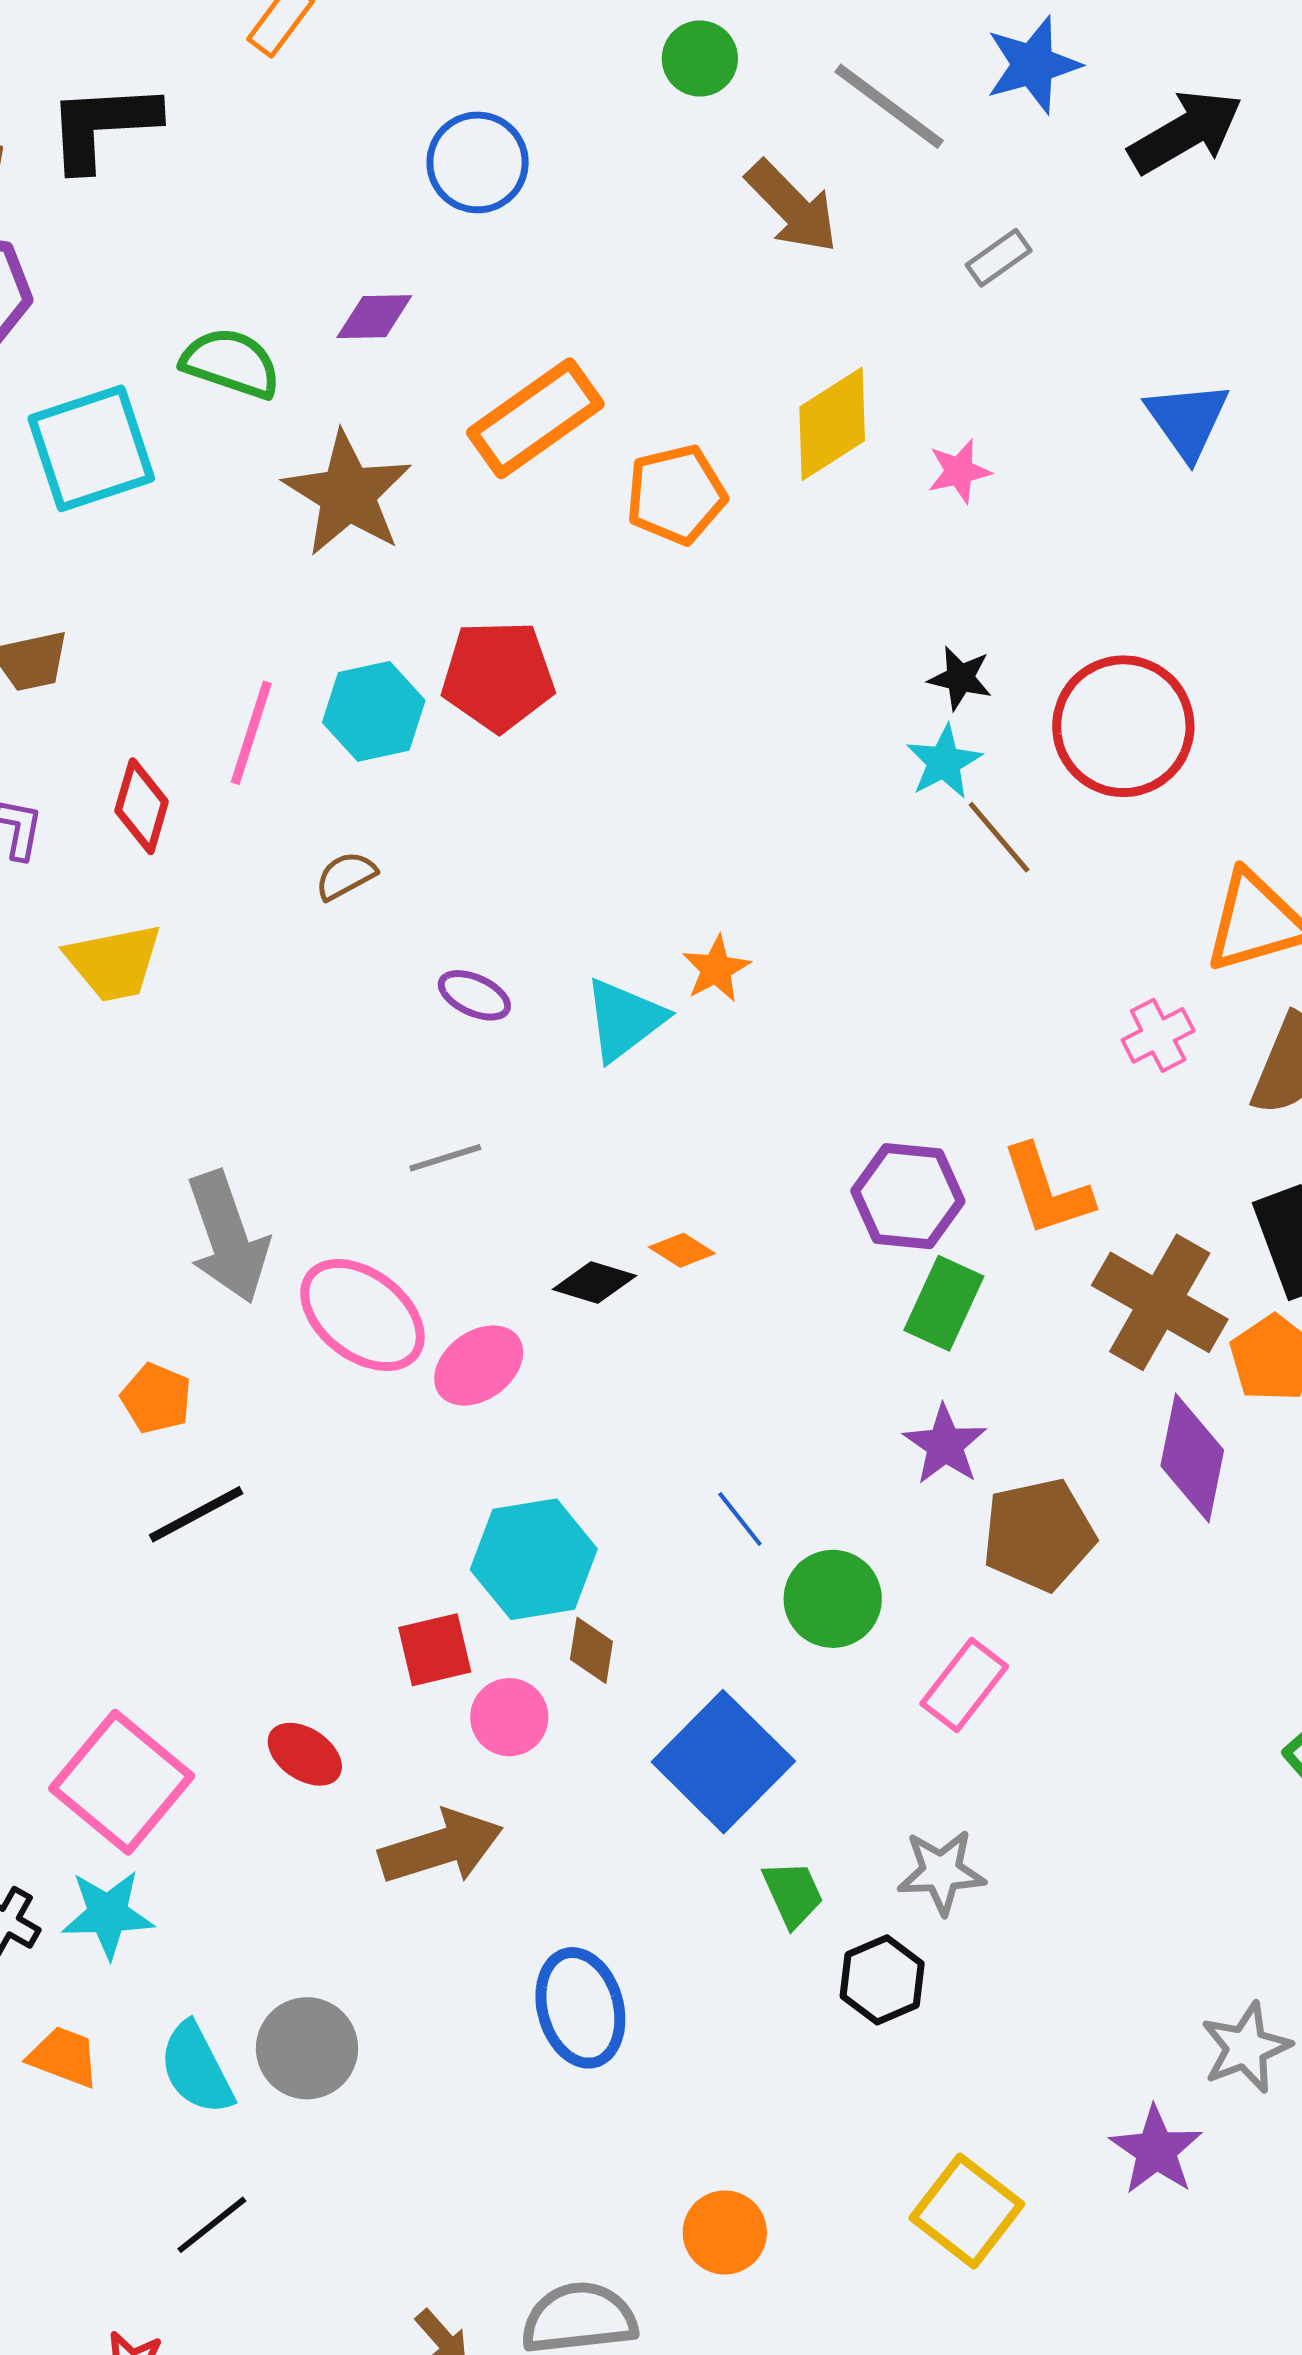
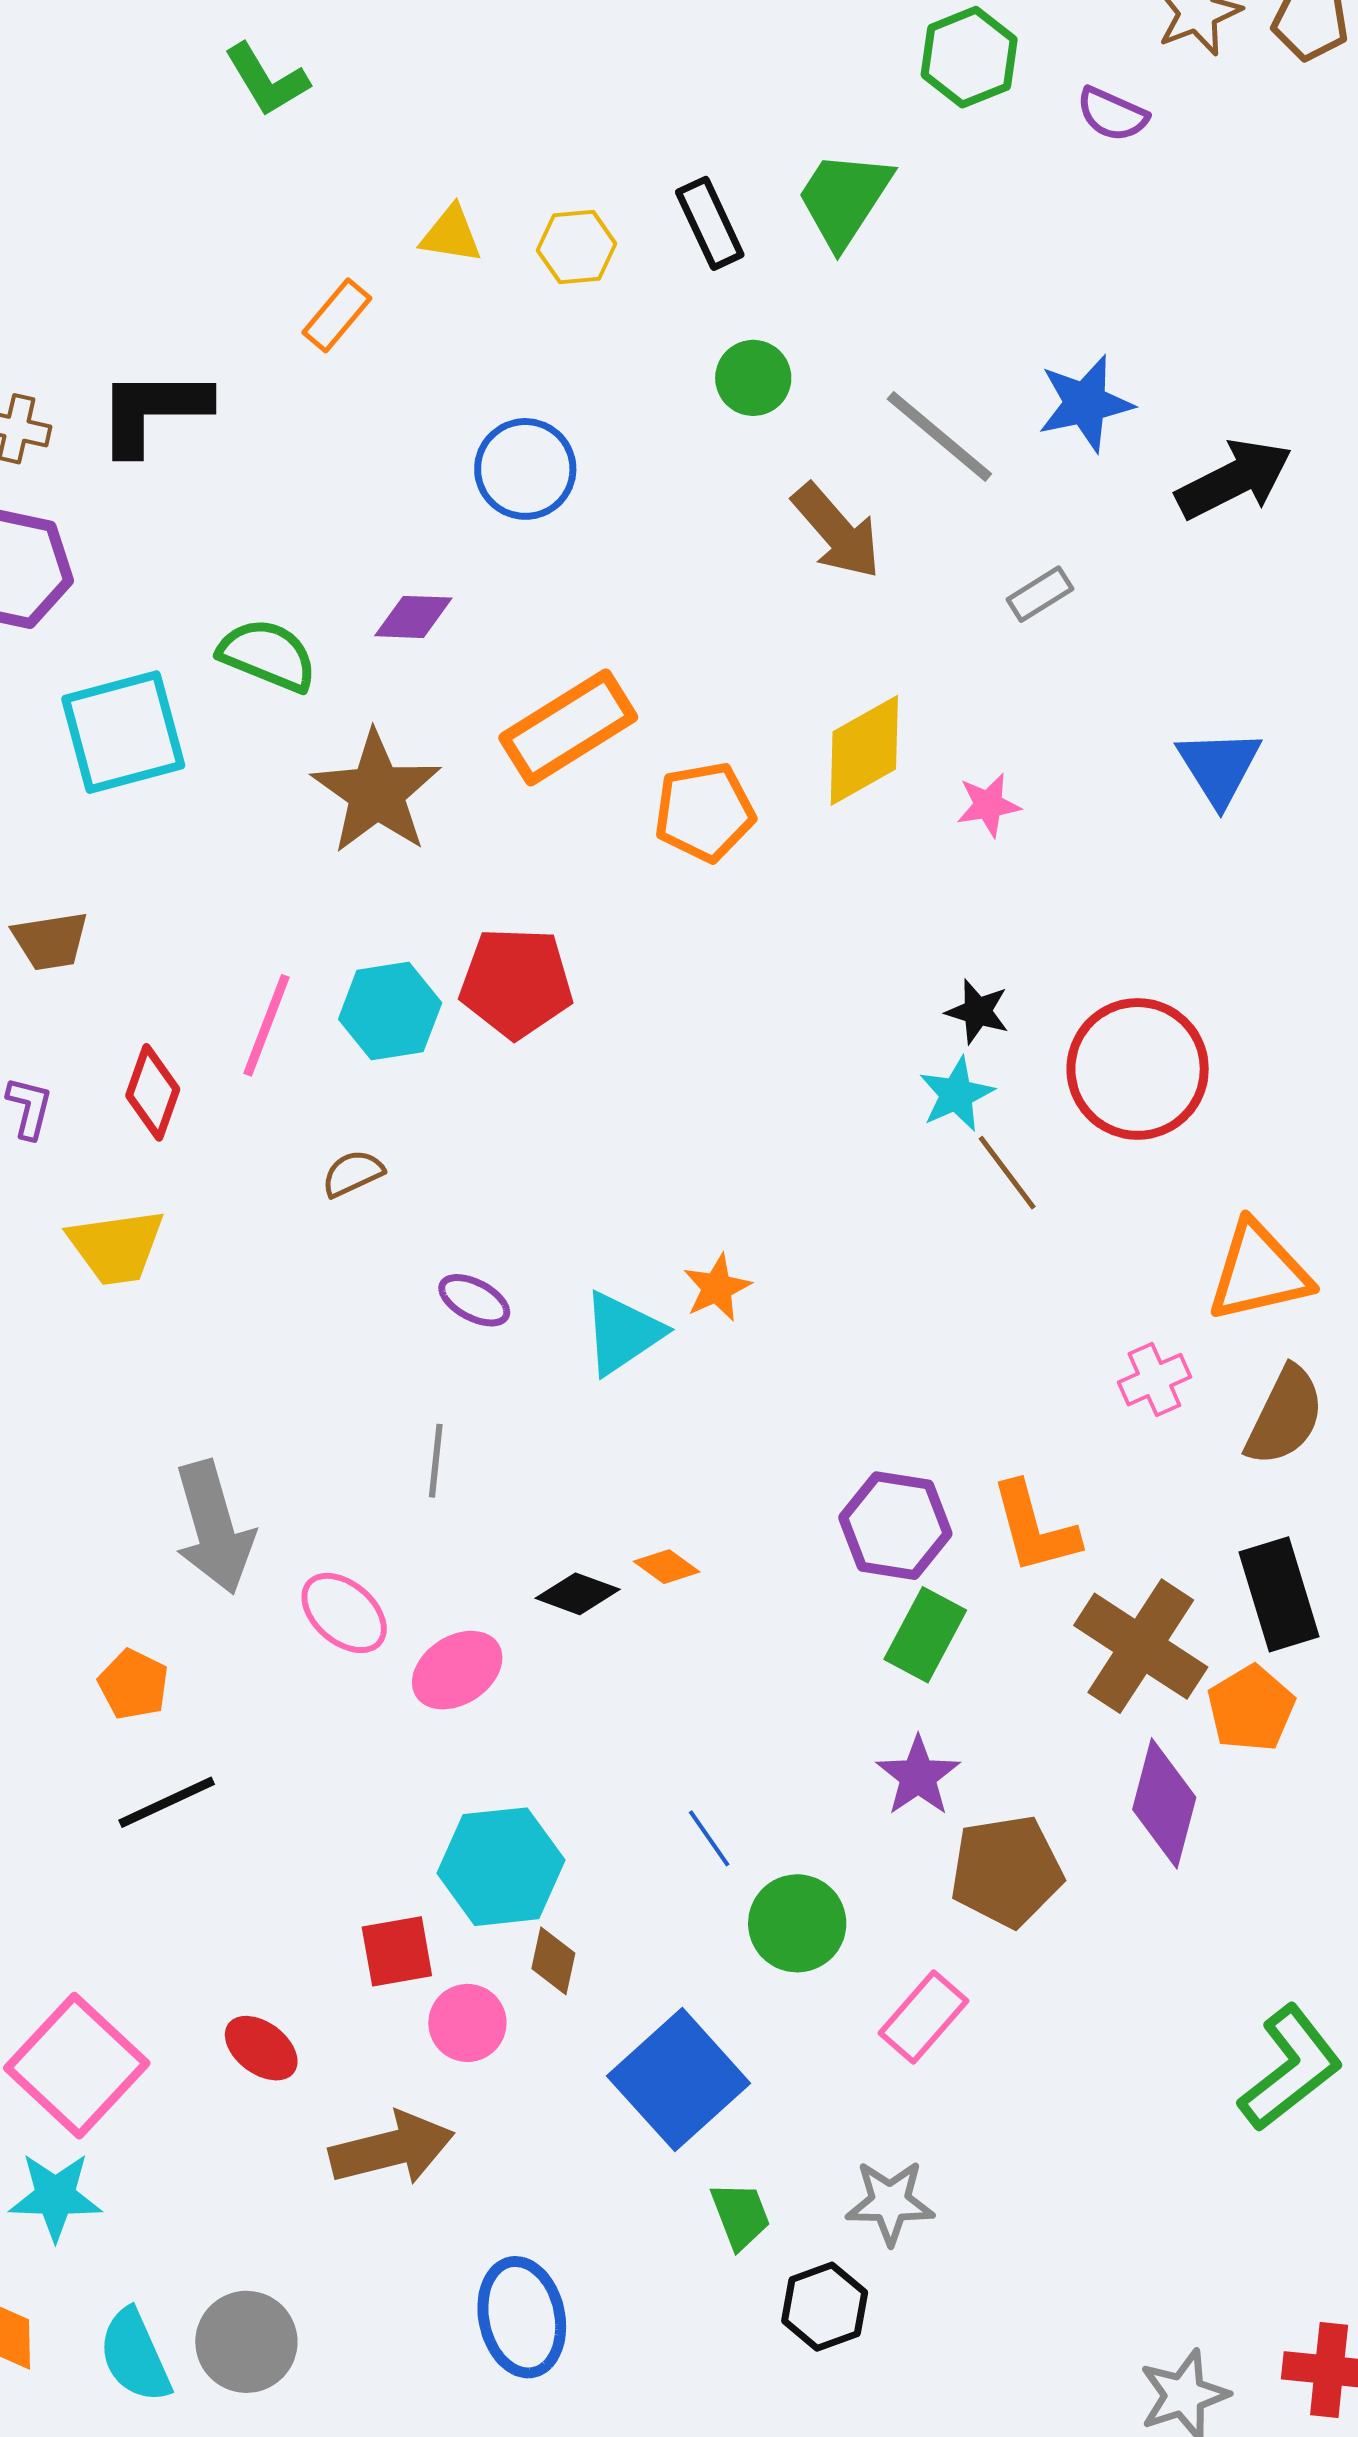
gray line: (445, 1158) -> (436, 1461), turned -70
pink ellipse: (362, 1315) -> (344, 1613), size x0.7

